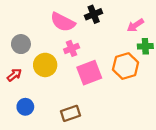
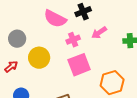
pink arrow: (135, 25) -> (99, 33), moved
pink cross: (72, 48) -> (73, 40), moved
orange hexagon: (126, 66) -> (112, 83), moved

